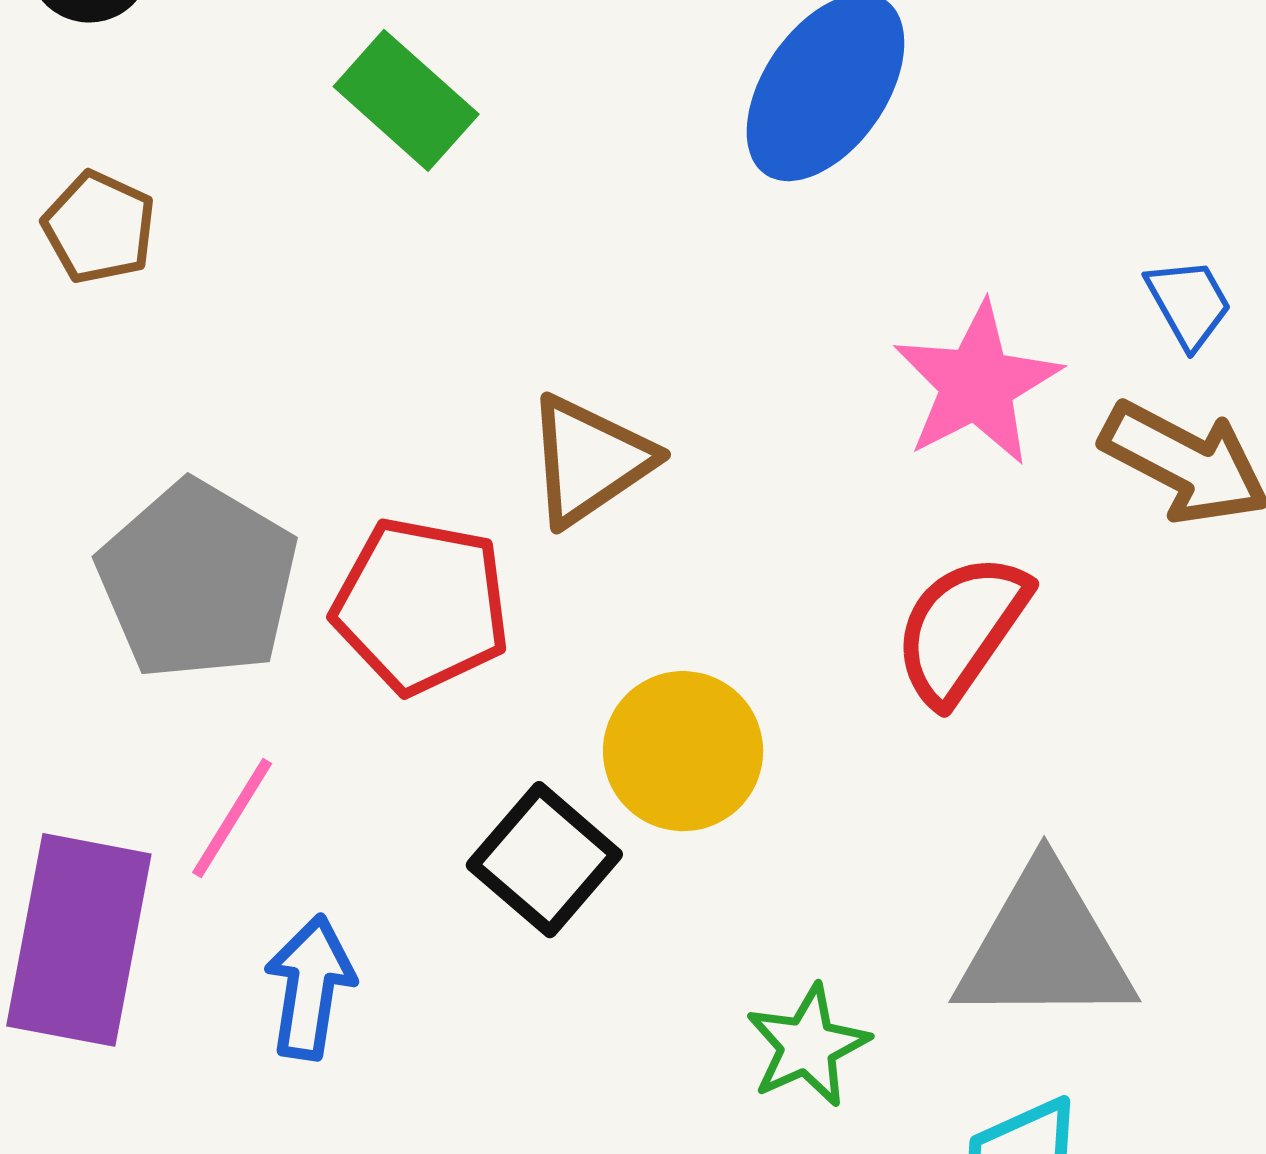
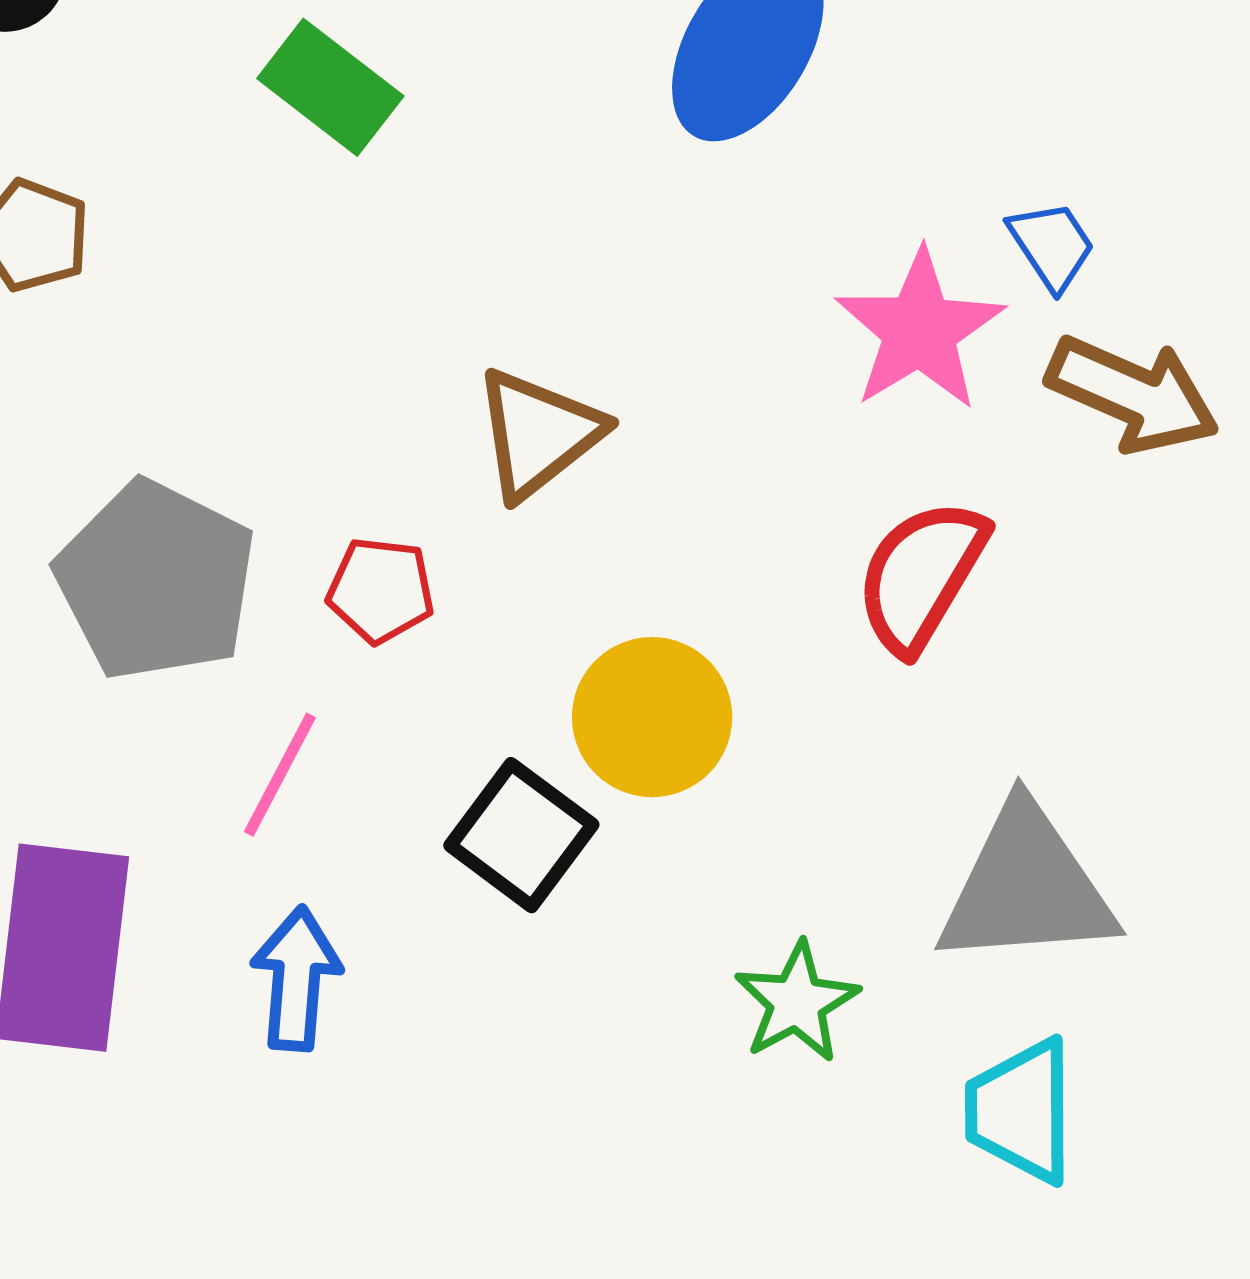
blue trapezoid: (1189, 303) -> (1052, 245), moved
red pentagon: (421, 606) -> (381, 590), size x0.6
pink line: (232, 818) -> (280, 775), moved

